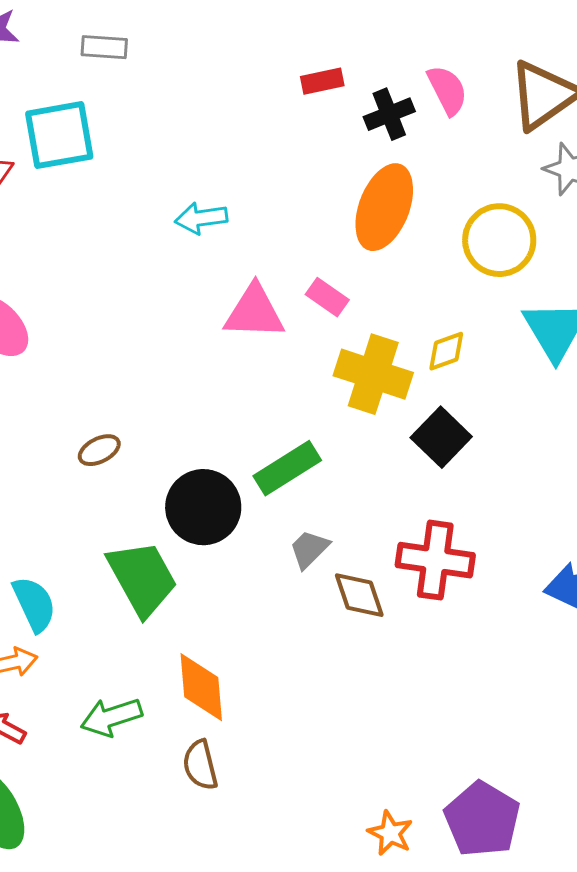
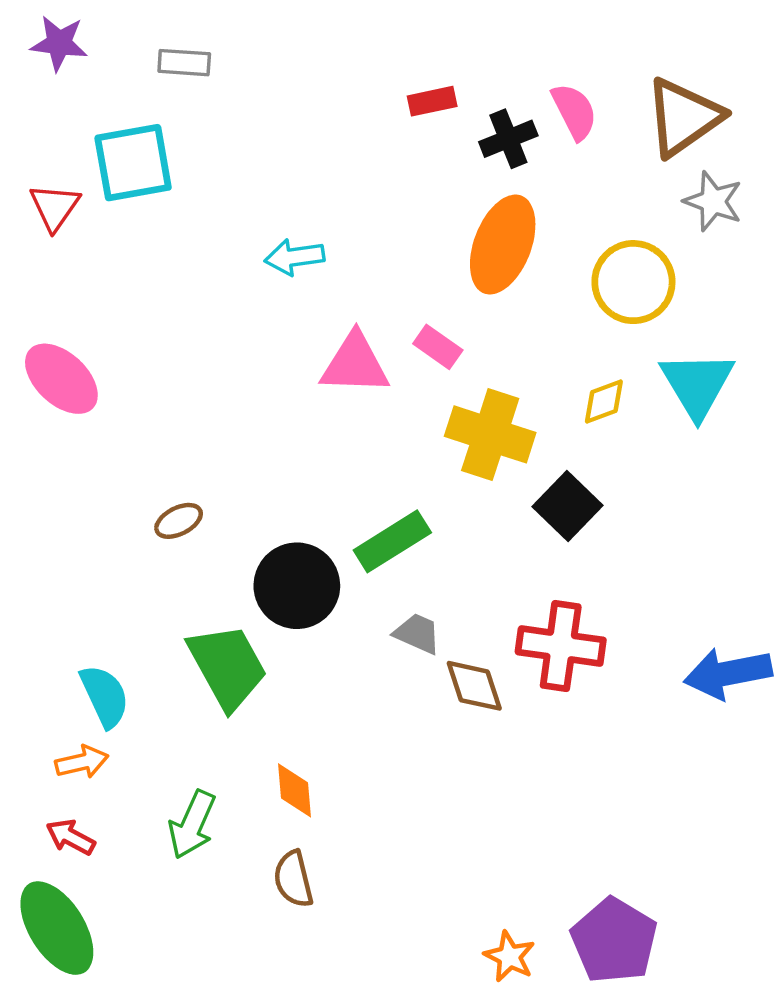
yellow diamond: (446, 351) -> (604, 401), moved
gray trapezoid: (309, 549) -> (417, 633), turned 69
orange diamond: (201, 687) -> (295, 790), size x0.7
green arrow: (111, 717) -> (192, 825), turned -48

